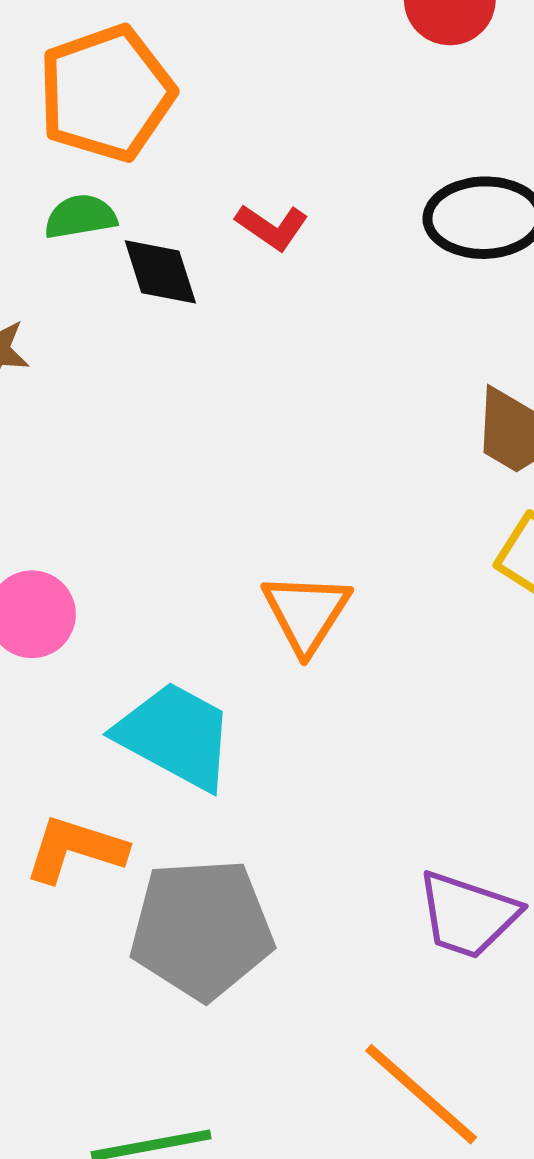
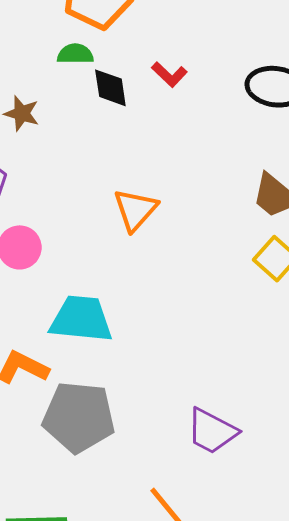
orange triangle: (306, 613) -> (135, 210), moved
cyan trapezoid: (175, 736) -> (81, 319), turned -32

